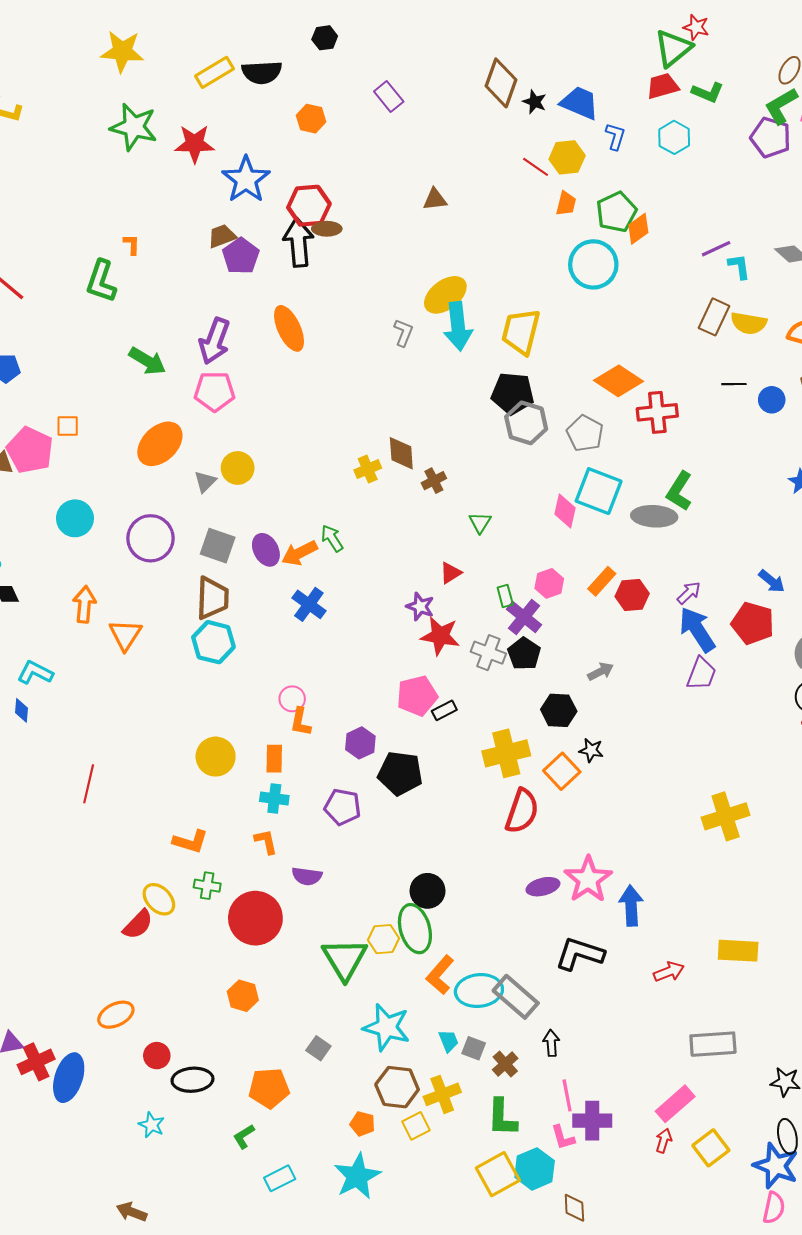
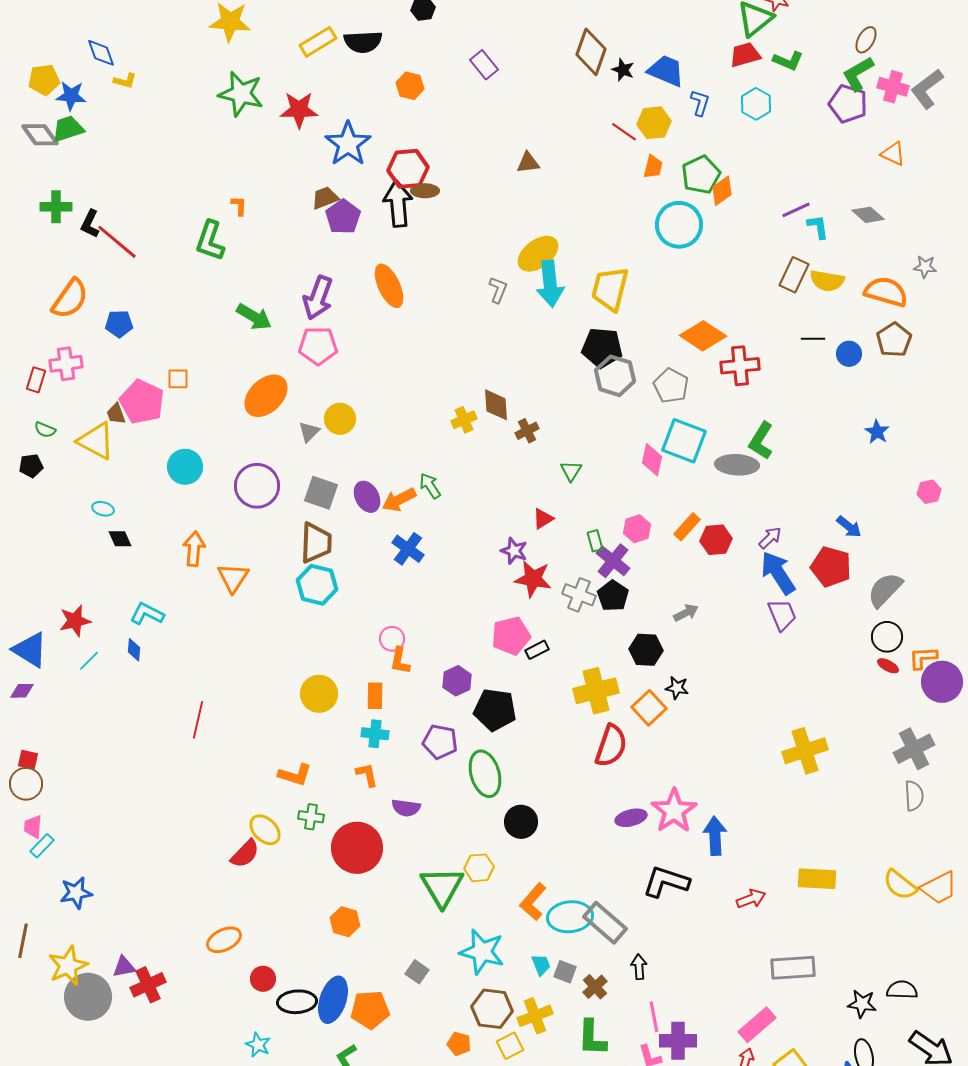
purple trapezoid: (701, 674) -> (782, 615), turned -44
green ellipse: (415, 929) -> (485, 774), moved
blue ellipse: (69, 1078) -> (333, 1000), moved

